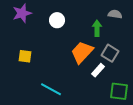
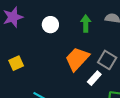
green arrow: (97, 28) -> (86, 24), moved
yellow square: (25, 56) -> (16, 63), turned -32

